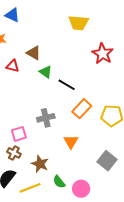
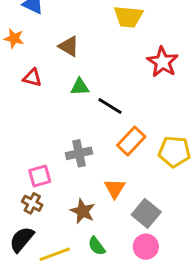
brown triangle: (34, 53) -> (69, 46), moved
green triangle: (46, 72) -> (80, 87), turned -40
gray square: (107, 161) -> (146, 213), moved
brown star: (40, 164) -> (83, 211), moved
pink circle: (81, 189) -> (146, 247), moved

